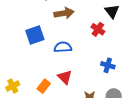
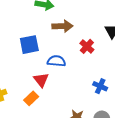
red cross: (98, 29) -> (87, 46), moved
red triangle: (65, 77) -> (41, 80), moved

